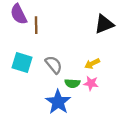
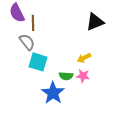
cyan square: (22, 62) -> (38, 62), moved
gray semicircle: (54, 65) -> (27, 42), moved

